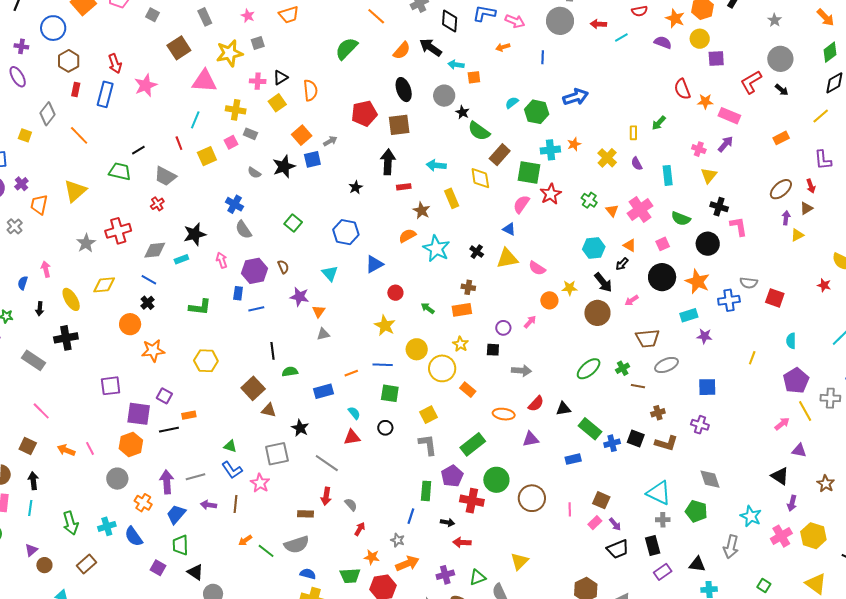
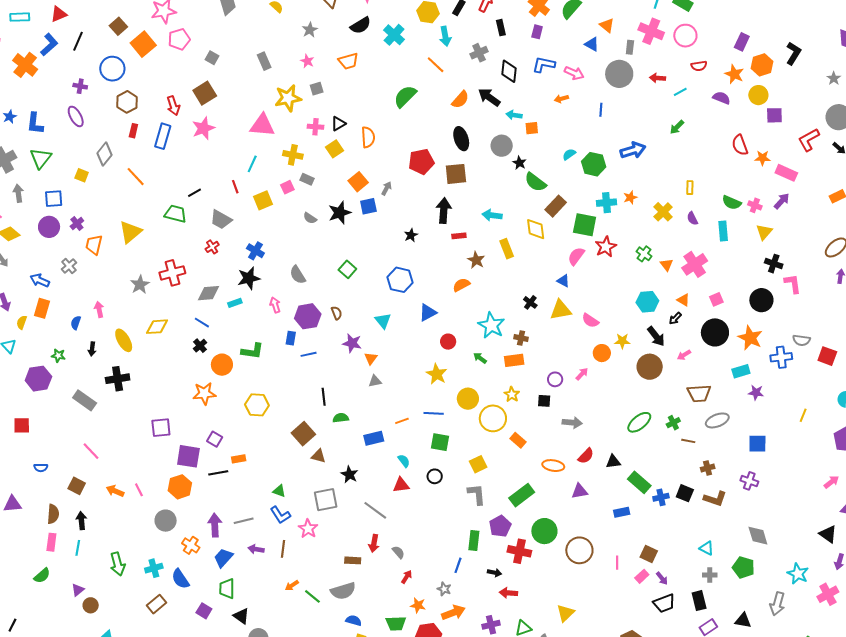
brown square: (179, 48) -> (205, 93), moved
green arrow: (659, 123) -> (677, 127), moved
gray arrow: (330, 141) -> (387, 188), turned -32
blue cross: (235, 204) -> (255, 251), moved
green semicircle: (681, 219) -> (732, 203), moved
cyan star: (436, 249) -> (491, 325), moved
orange circle: (130, 324) -> (222, 365), moved
cyan triangle: (659, 493) -> (707, 548), size x0.6
brown rectangle: (87, 564) -> (157, 604), moved

